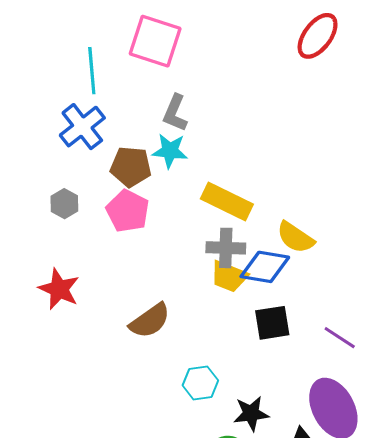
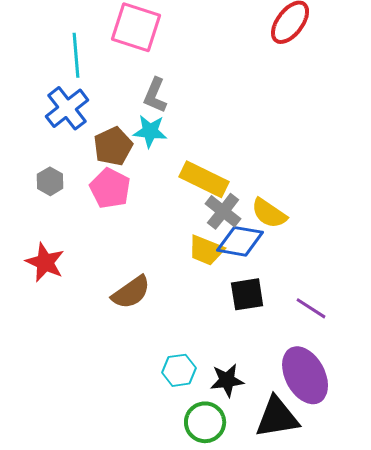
brown pentagon: (131, 167) -> (113, 146), turned -30
gray cross: (226, 248) -> (223, 211), moved, turned 36
cyan hexagon: (200, 383) -> (179, 370), moved

